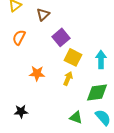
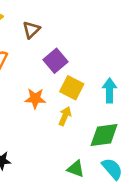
orange star: (37, 73) -> (35, 99), moved

